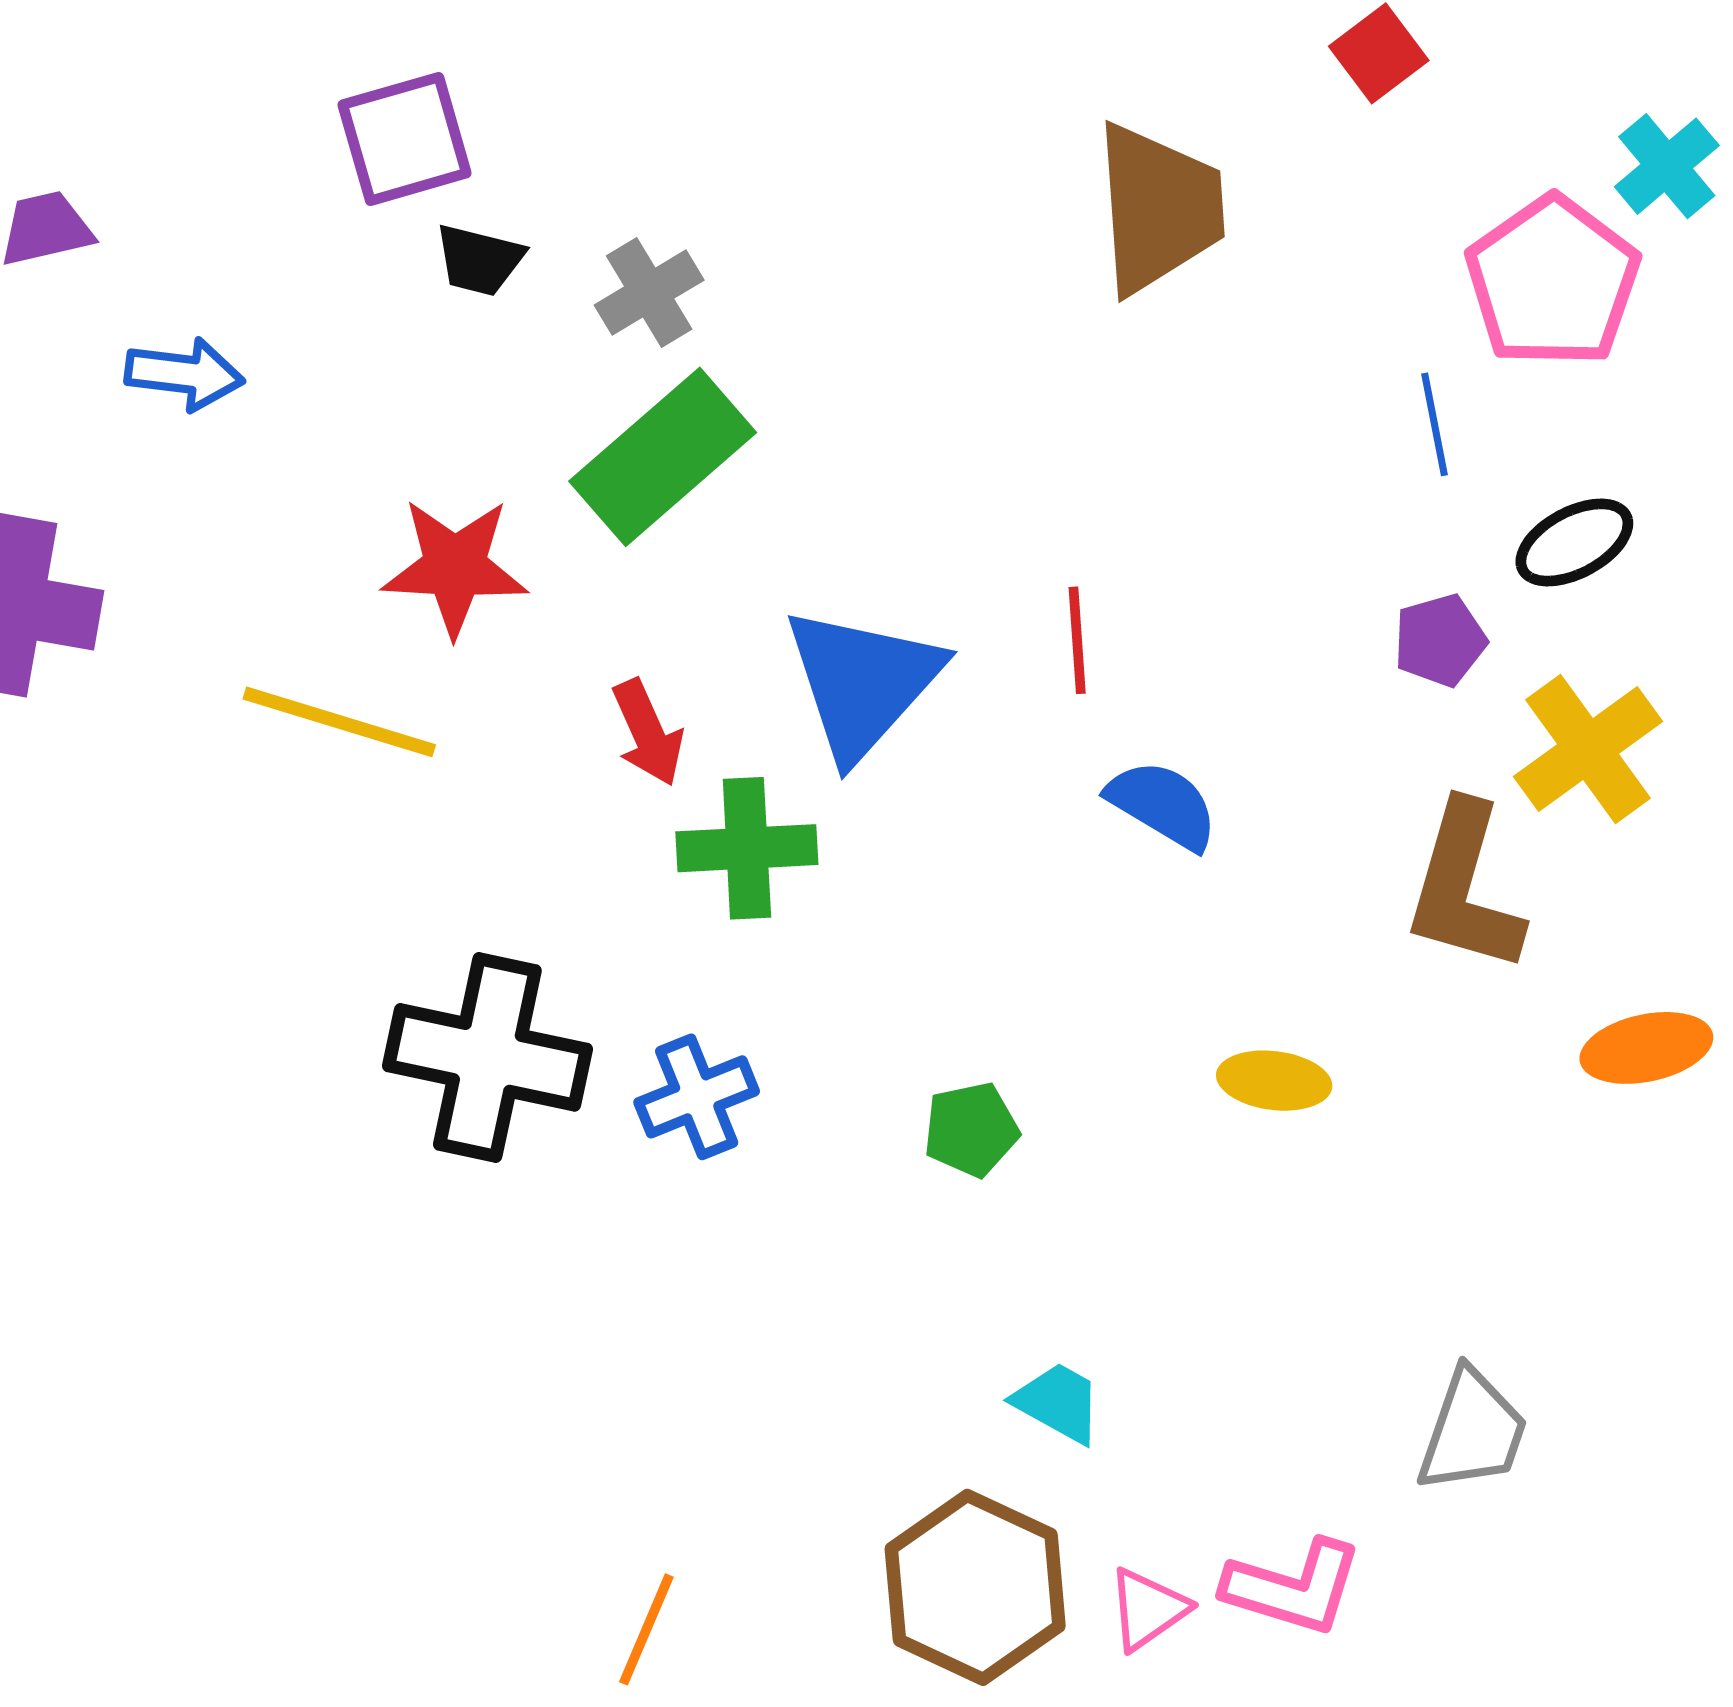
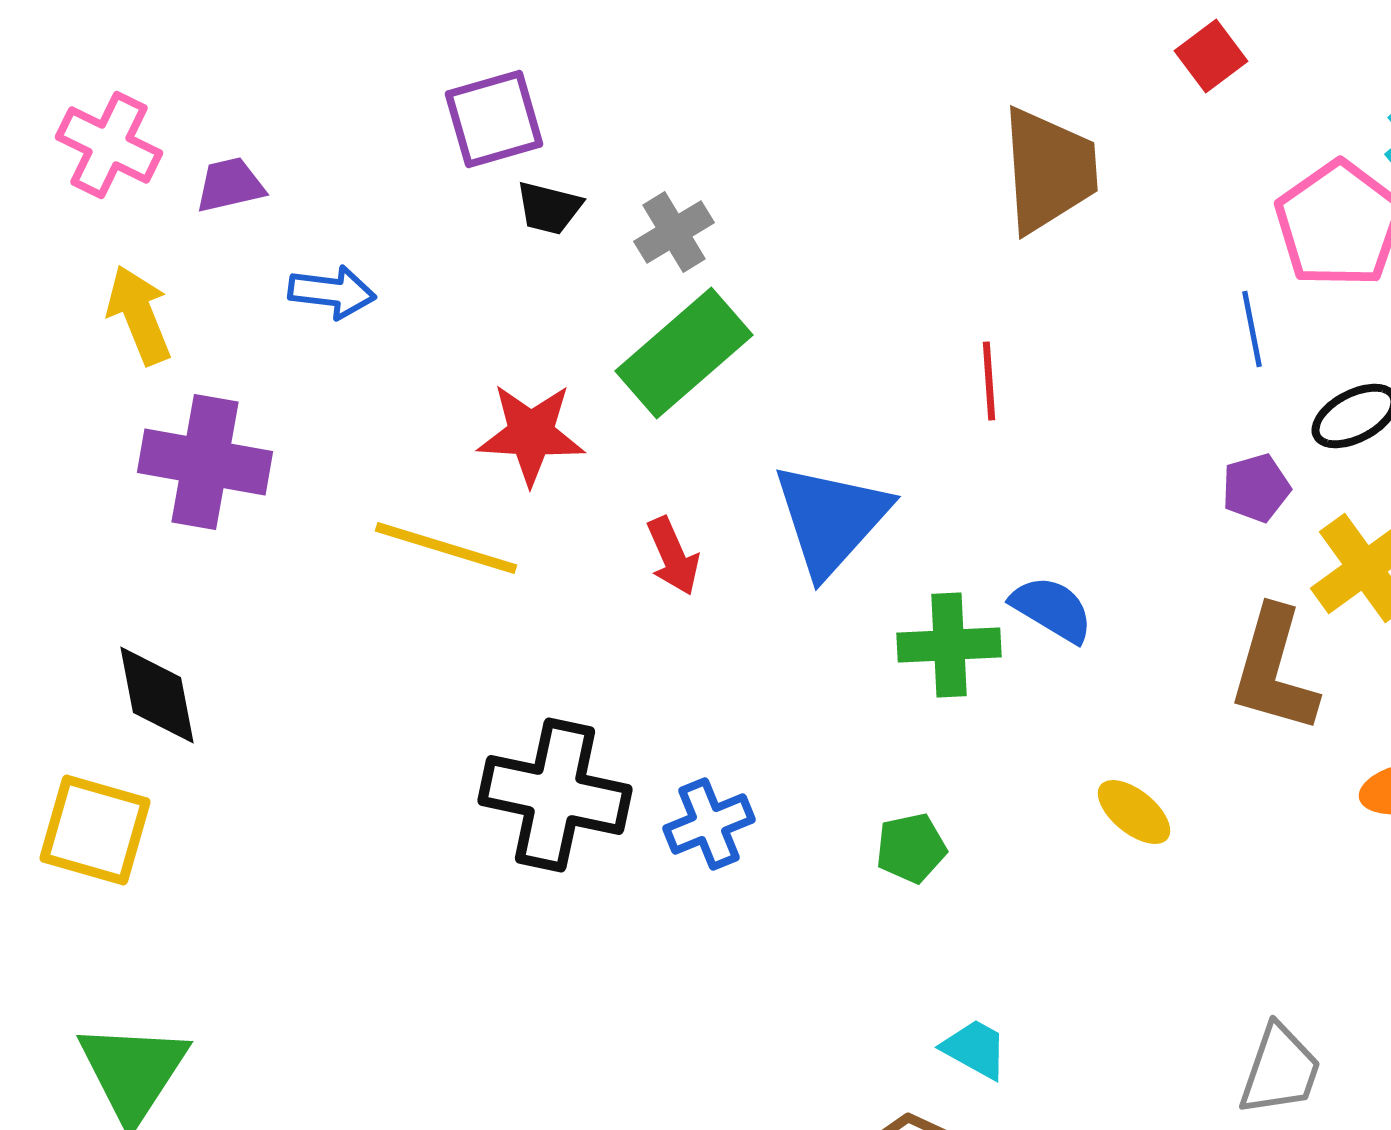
red line: (1077, 640) -> (989, 381), moved
green cross: (747, 848) -> (949, 645), moved
yellow ellipse: (1274, 1081) -> (1134, 812), turned 32

